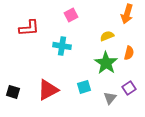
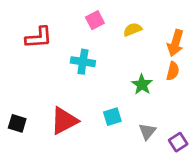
orange arrow: (127, 14) -> (175, 43), moved
yellow semicircle: (107, 36) -> (133, 30), moved
green star: (106, 63) -> (142, 84), size x0.7
purple square: (129, 88) -> (178, 142), moved

